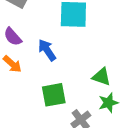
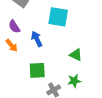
green triangle: (101, 77) -> (76, 55), moved

